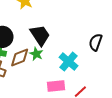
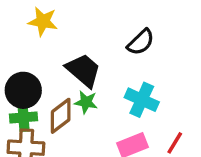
black semicircle: (96, 42) -> (141, 42), moved, turned -138

